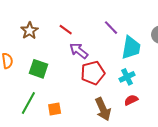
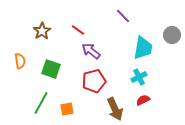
purple line: (111, 28) -> (123, 16), moved
red pentagon: (93, 73) -> (94, 81), moved

